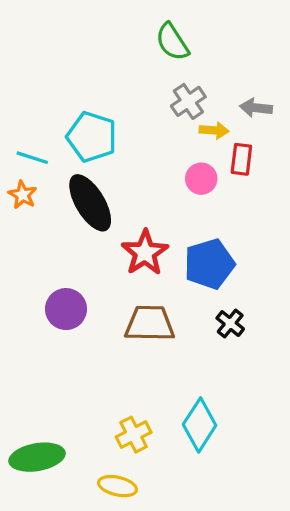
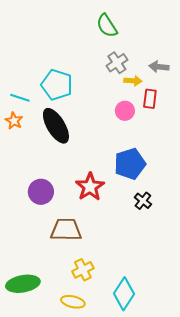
red star: (145, 253) -> (90, 187), moved
brown trapezoid: (150, 324) -> (66, 230), moved
cyan diamond: (200, 425) -> (124, 294), moved

